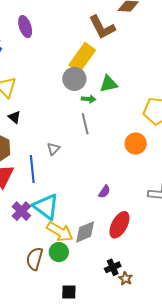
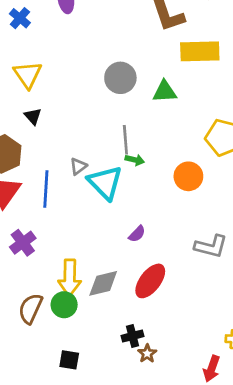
yellow rectangle: (82, 57) -> (200, 51), moved, turned 44
green arrow: (89, 99) -> (135, 160), moved
cyan triangle: (46, 206) -> (105, 183), moved
yellow arrow: (60, 232) -> (70, 278), turned 52

